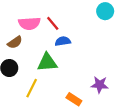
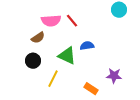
blue semicircle: (63, 41) -> (87, 46), moved
green triangle: (47, 62) -> (67, 56), turned 30

